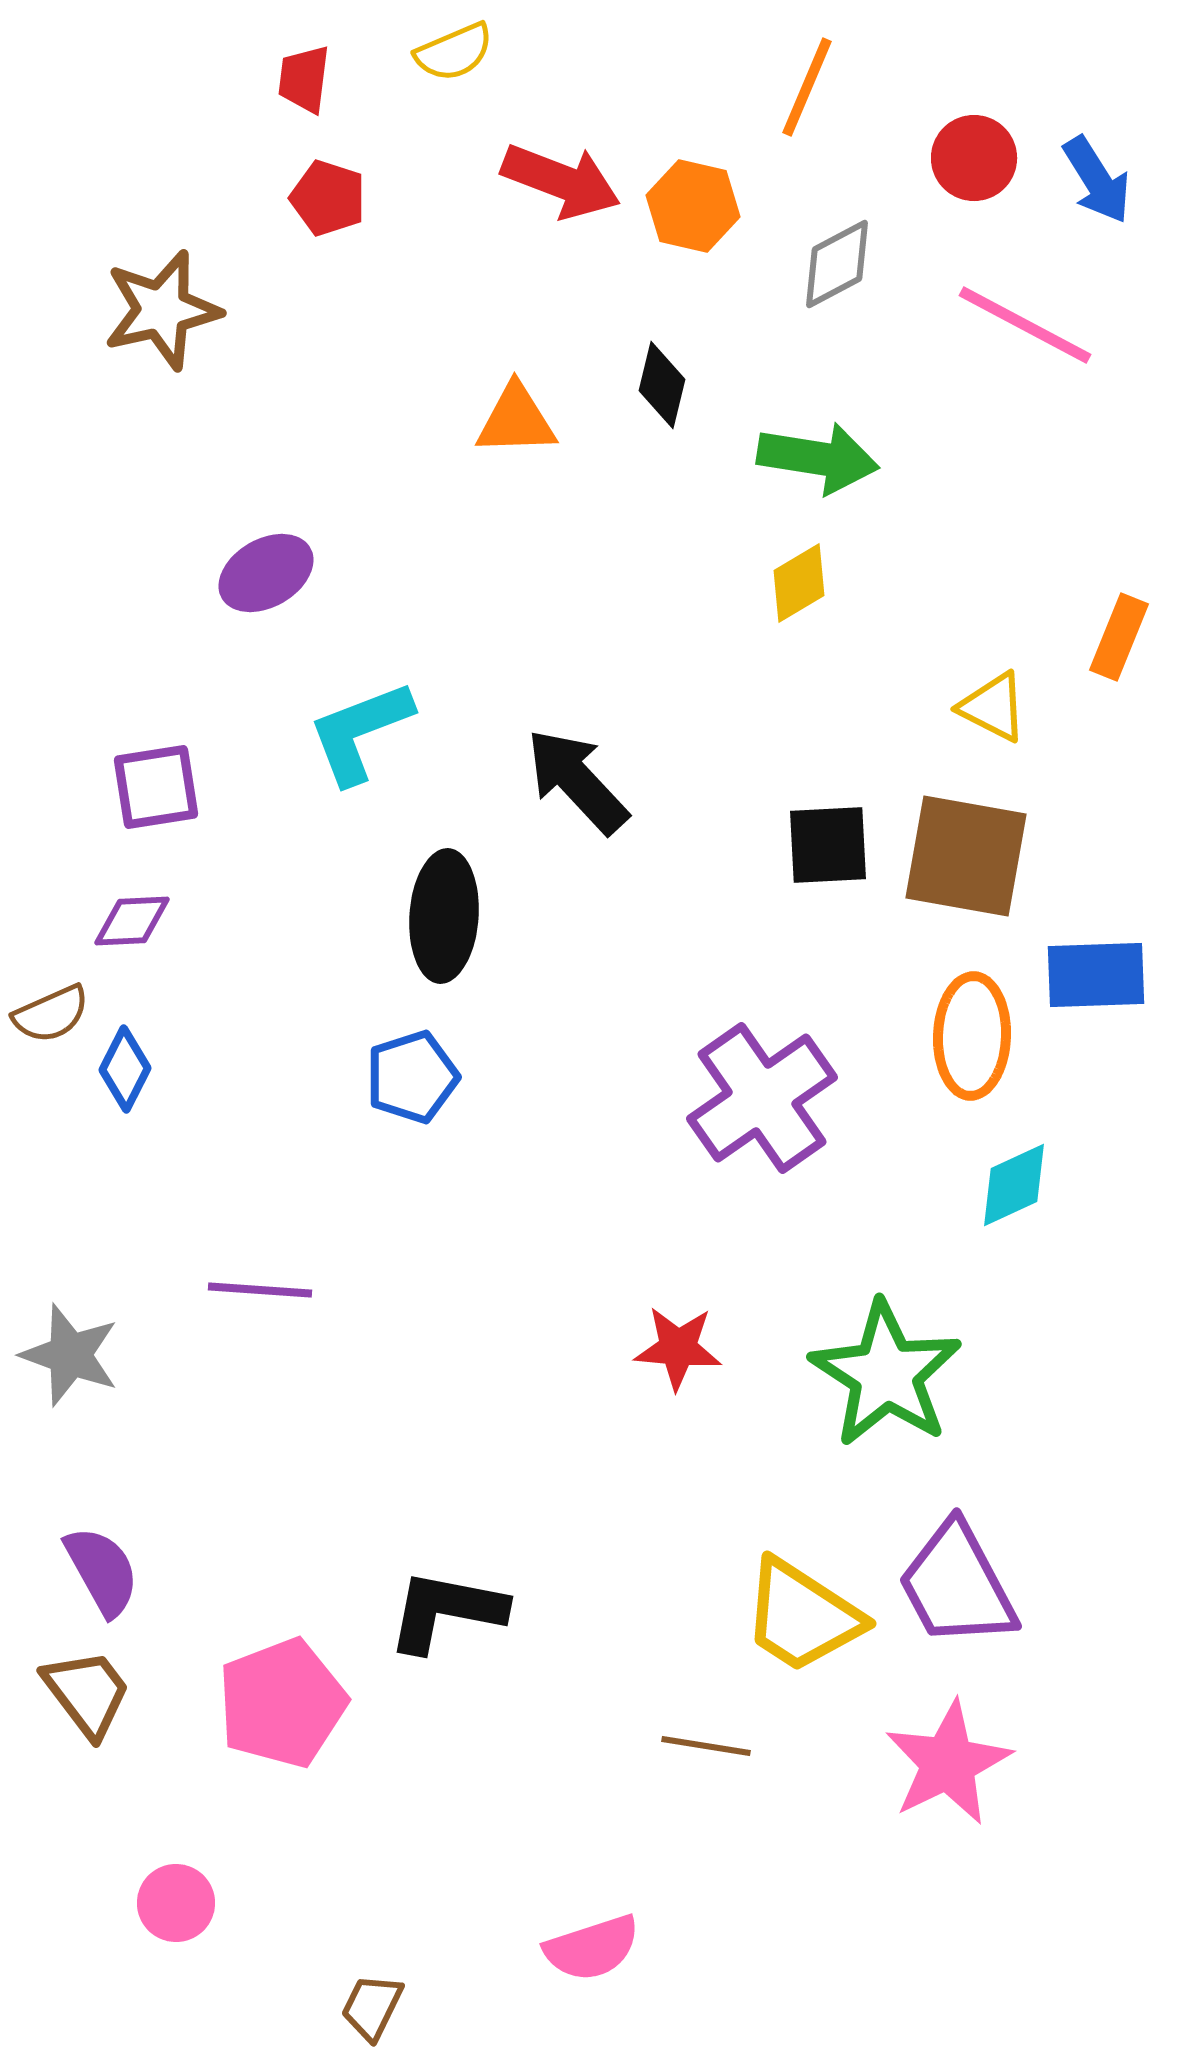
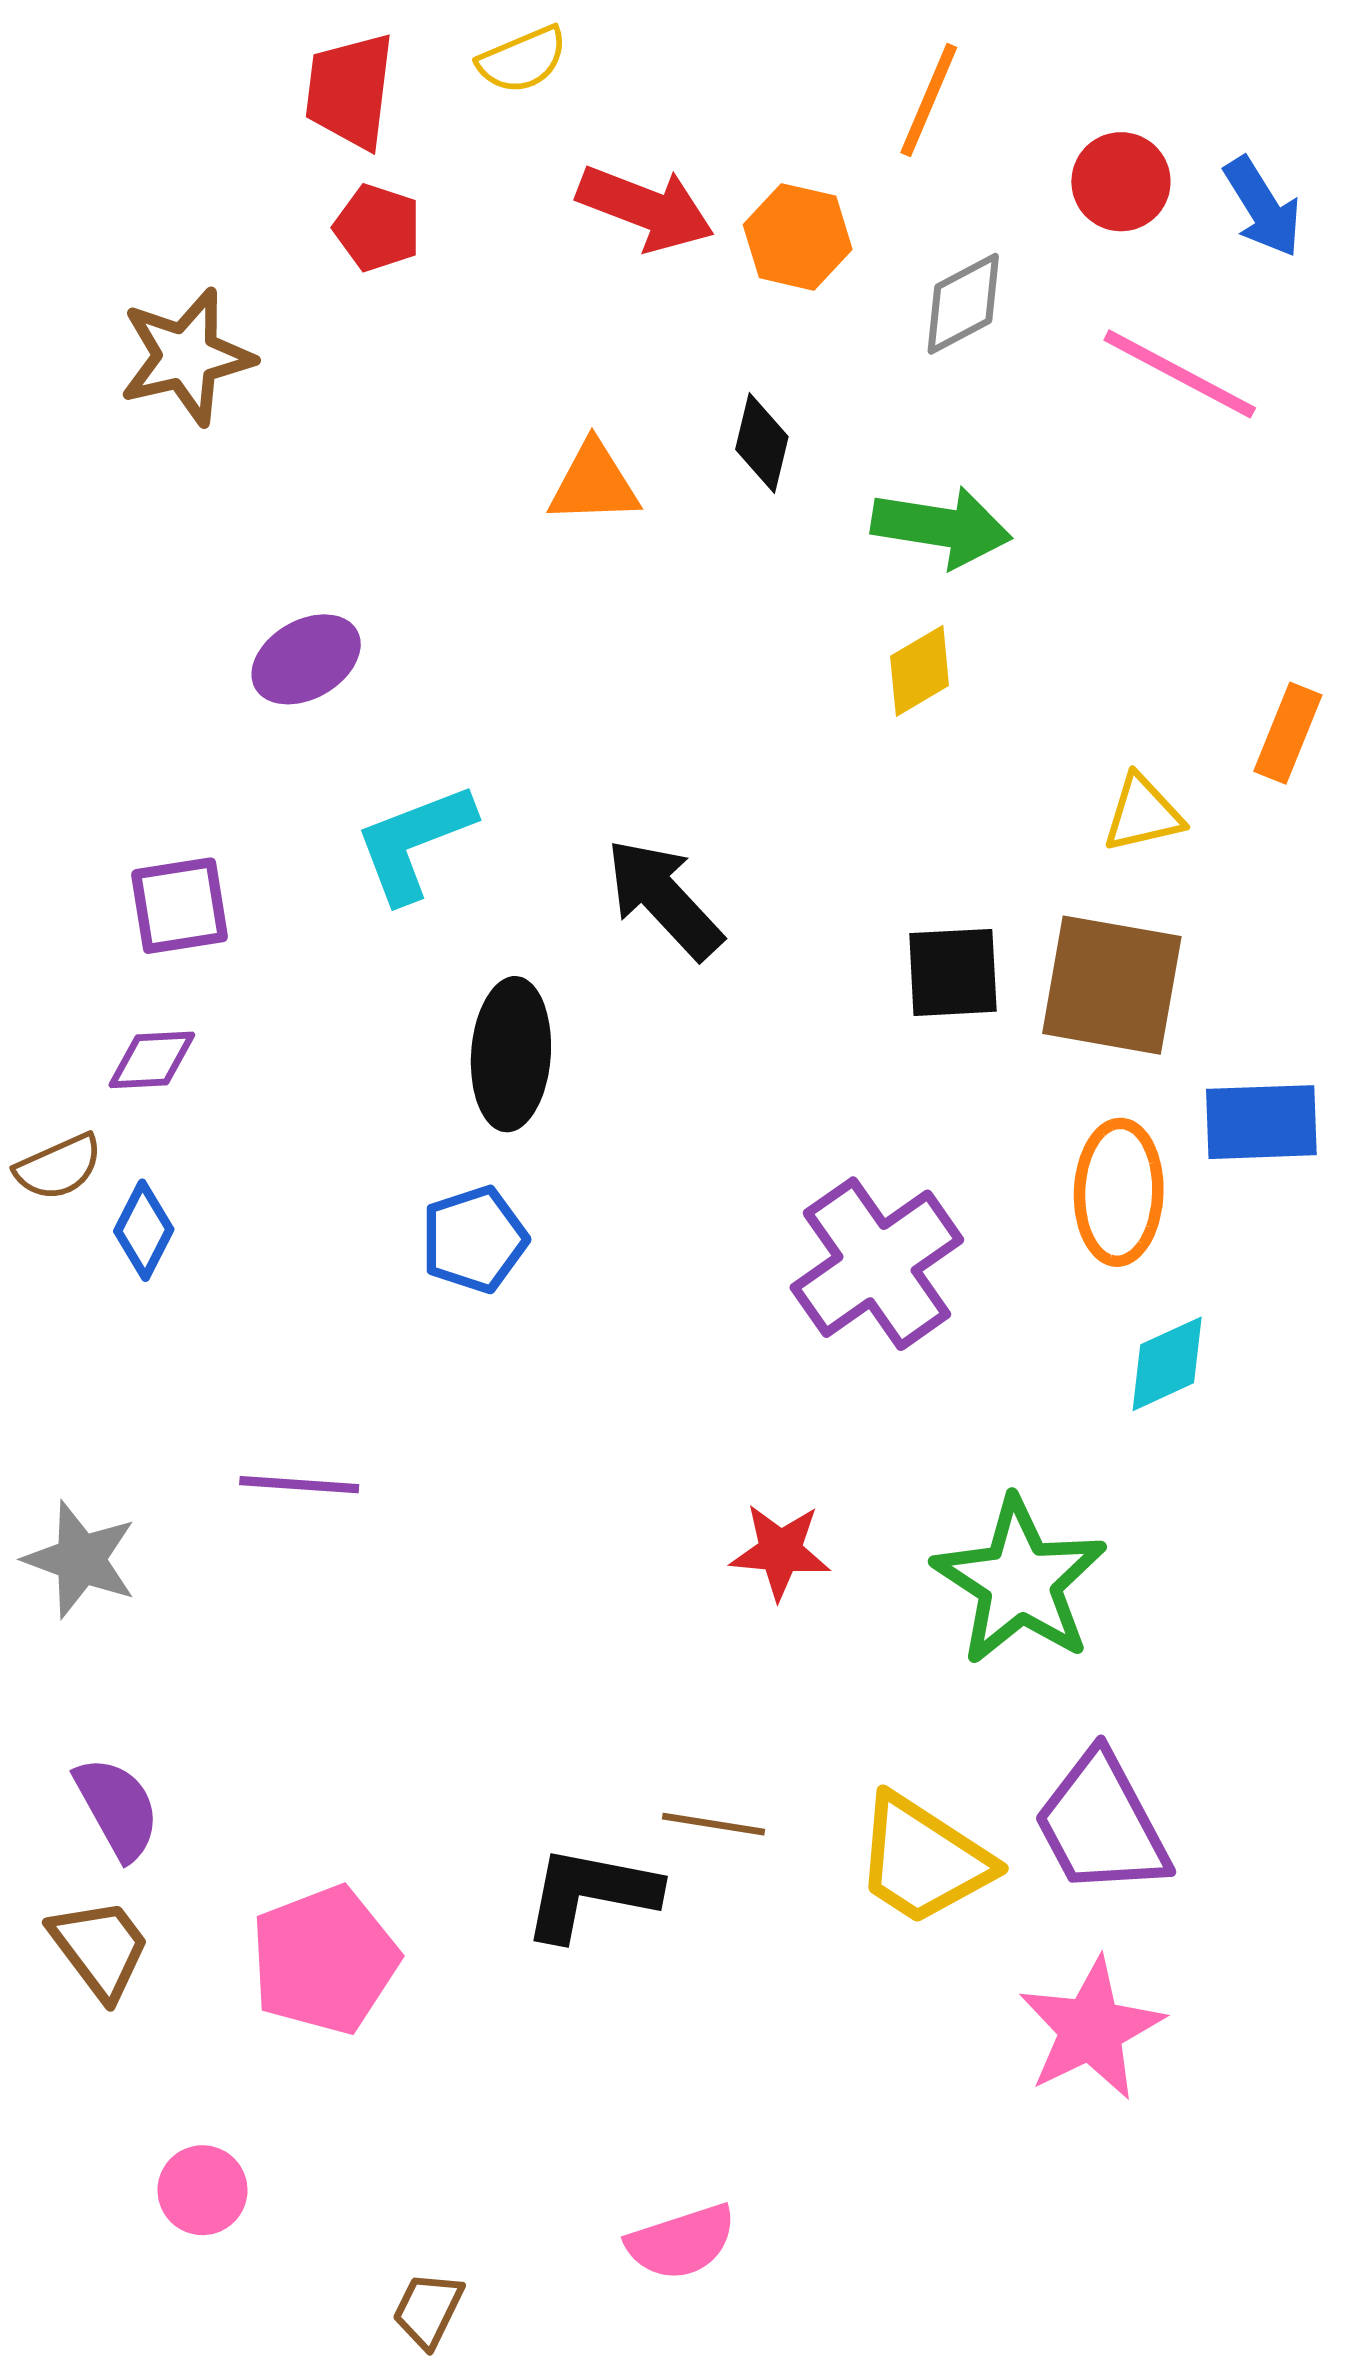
red trapezoid: (304, 79) -> (350, 91), size x1.5
yellow triangle: (993, 707) -> (1143, 814), turned -40
black L-shape: (446, 1611) -> (590, 1893), moved
brown line: (706, 1746) -> (714, 1824), moved

